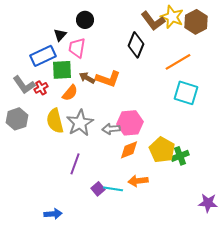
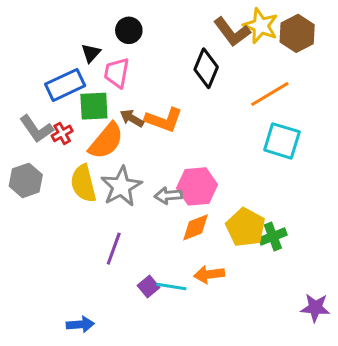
orange semicircle: (70, 93) -> (106, 141), size x1.5

